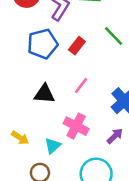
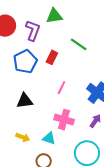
black triangle: (44, 94) -> (25, 101), moved
cyan triangle: (53, 146) -> (49, 138), turned -48

